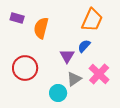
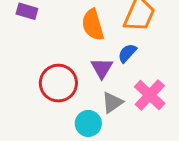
orange semicircle: (41, 28) -> (93, 25), moved, turned -30
red circle: (25, 68) -> (58, 83), moved

